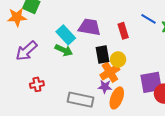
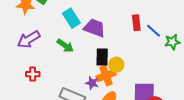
red rectangle: (123, 31) -> (136, 23), moved
cyan rectangle: (66, 35) -> (71, 18), moved
purple star: (105, 87) -> (92, 83), moved

